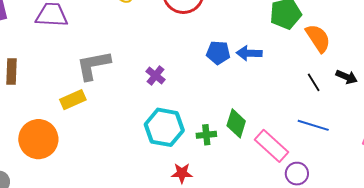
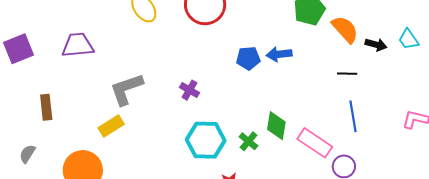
black arrow: (347, 77) -> (376, 45), moved
black line: (314, 82) -> (347, 74), turned -48
blue line: (313, 125) -> (353, 116), turned 72
green cross: (206, 135) -> (249, 141), turned -36

